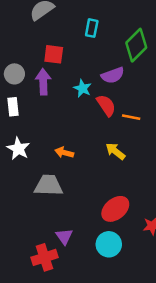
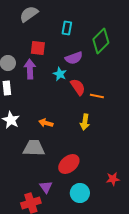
purple semicircle: (113, 75) -> (74, 58), moved
yellow arrow: (115, 151) -> (85, 122), turned -119
red ellipse: (115, 209) -> (69, 164), moved

